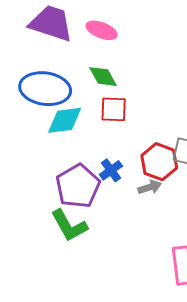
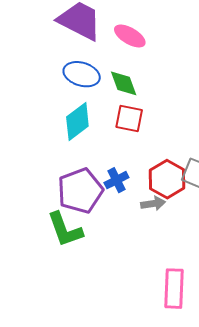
blue ellipse: (45, 89) -> (82, 74), moved, size x0.7
cyan diamond: (65, 120) -> (77, 122), turned -39

